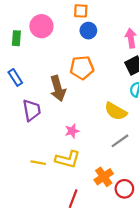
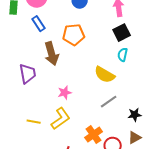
blue rectangle: (15, 77) -> (39, 24), moved
yellow L-shape: (68, 159) -> (61, 119), turned -50

